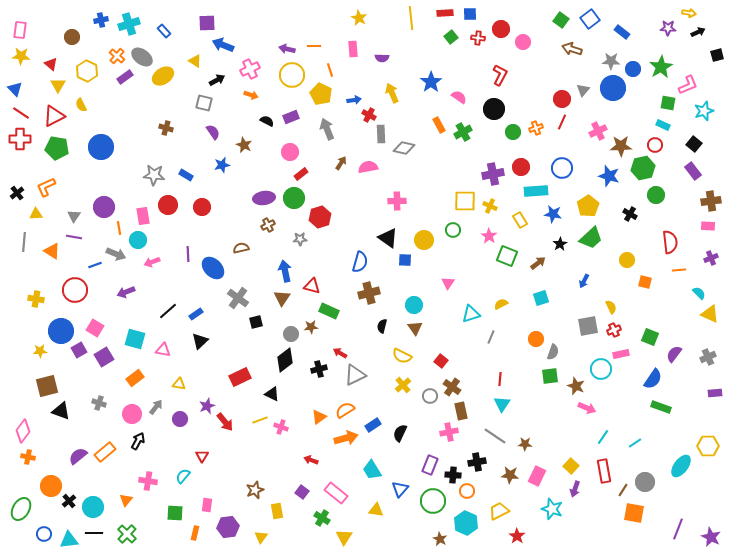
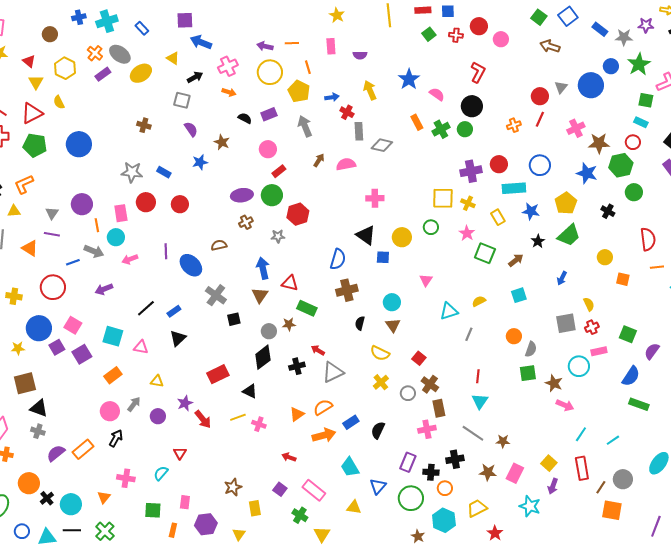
gray star: (611, 61) -> (624, 37), moved
green circle: (513, 132) -> (465, 129), moved
gray cross: (99, 403) -> (38, 431), moved

